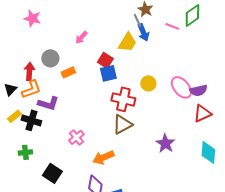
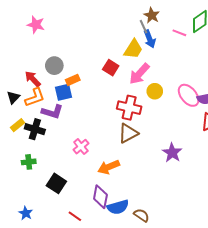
pink arrow: (81, 37) -> (139, 74), moved, size x1.6
red arrow: (29, 71) -> (33, 79), turned -48
blue square: (108, 73) -> (64, 92), moved

